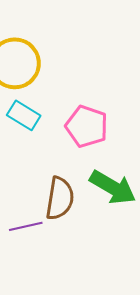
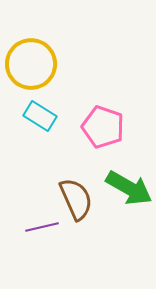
brown semicircle: (60, 198) -> (76, 199), turned -33

